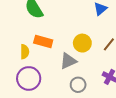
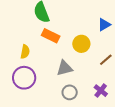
orange rectangle: (43, 42) -> (51, 36), moved
yellow circle: (82, 43) -> (81, 44), moved

